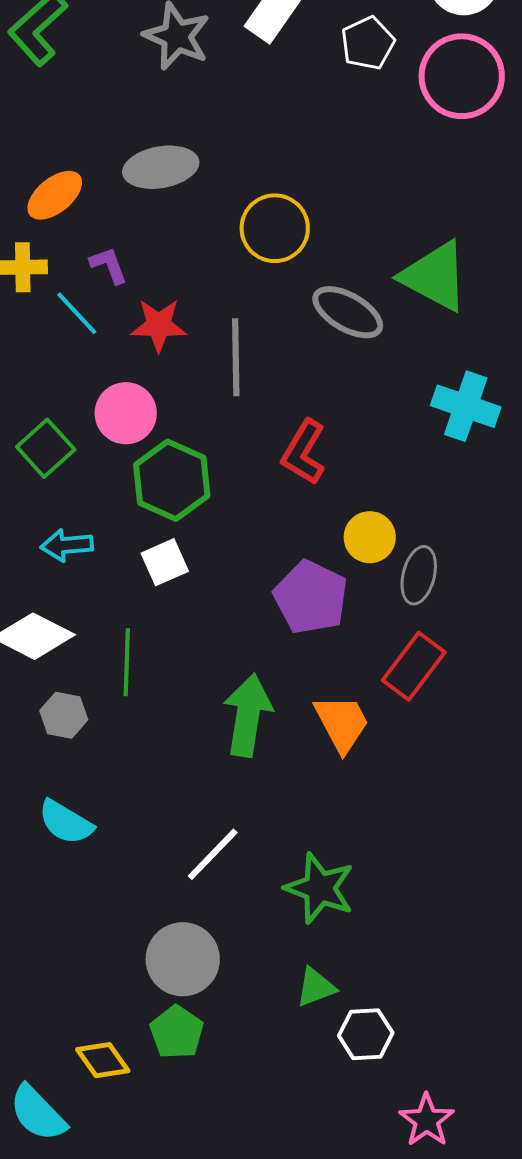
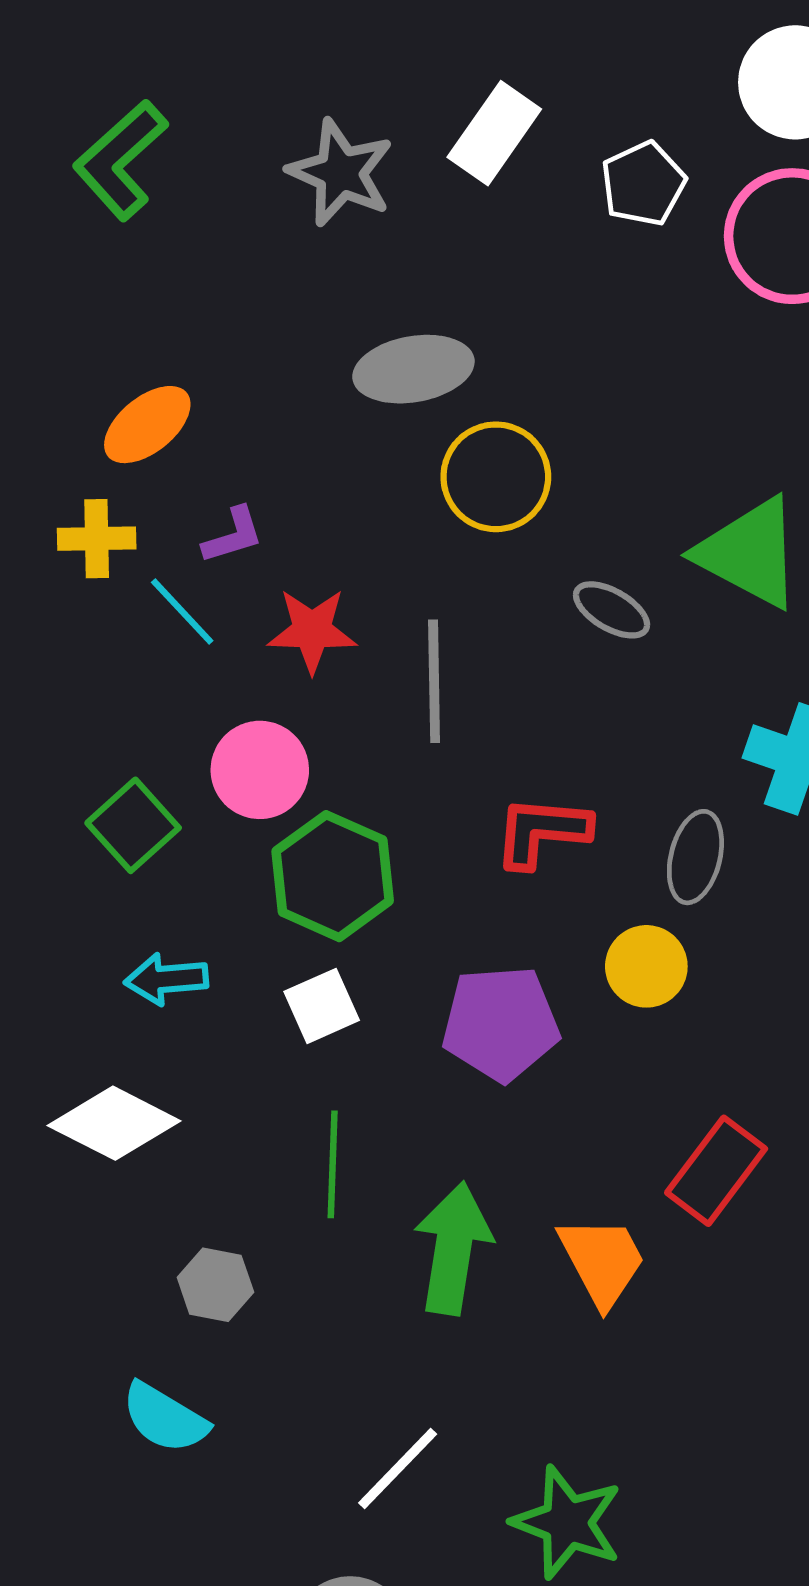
gray ellipse: (161, 167) -> (413, 369), moved
purple L-shape: (109, 265) -> (233, 535), turned 93
gray ellipse: (348, 312) -> (612, 610), size x0.7
red L-shape: (304, 452) -> (542, 832), turned 64
gray ellipse: (419, 575) -> (695, 857), moved
purple pentagon: (311, 597) -> (501, 1023), moved, turned -30
green line: (127, 662) -> (333, 1164), moved
gray hexagon: (64, 715) -> (215, 1285), moved

